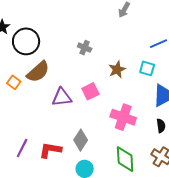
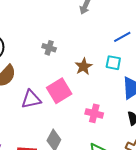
pink square: (90, 91) -> (59, 91), size x1.4
pink cross: (123, 117) -> (94, 113), size x0.7

